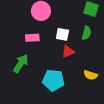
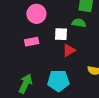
green semicircle: (86, 33) -> (79, 23), moved, turned -88
green arrow: (21, 63) -> (25, 84), moved

